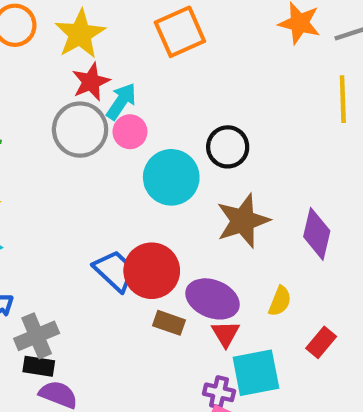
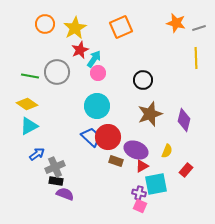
gray circle: (80, 130) -> (57, 72), moved
cyan circle: (171, 177) -> (97, 106), moved
red triangle: (226, 334) -> (142, 166), turned 32

